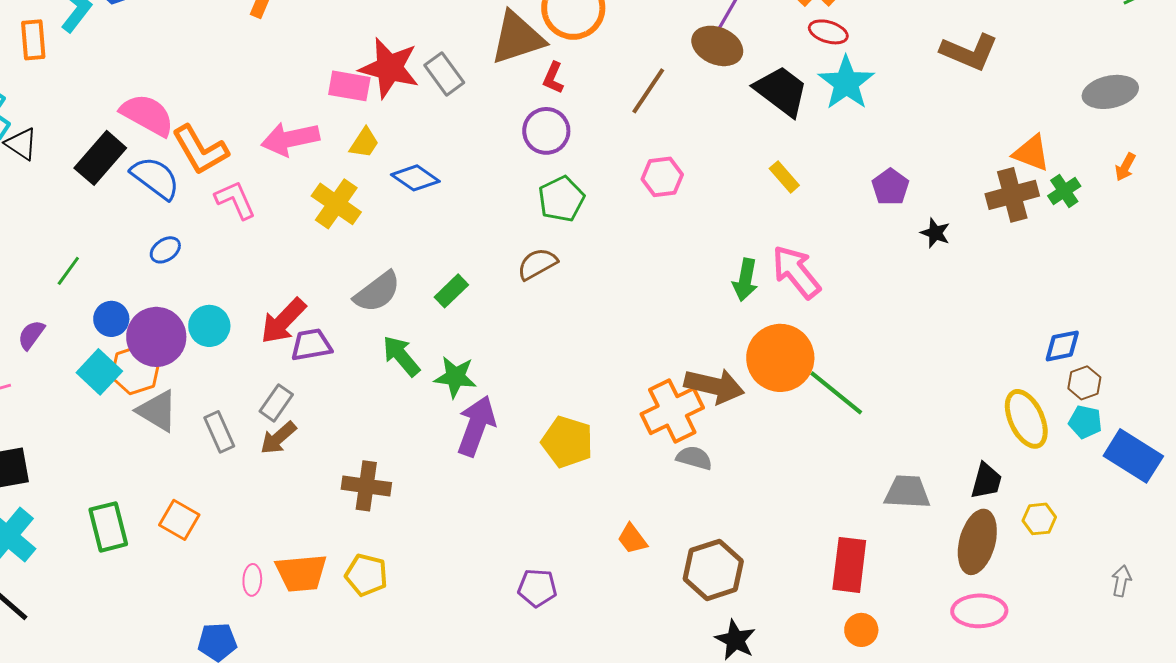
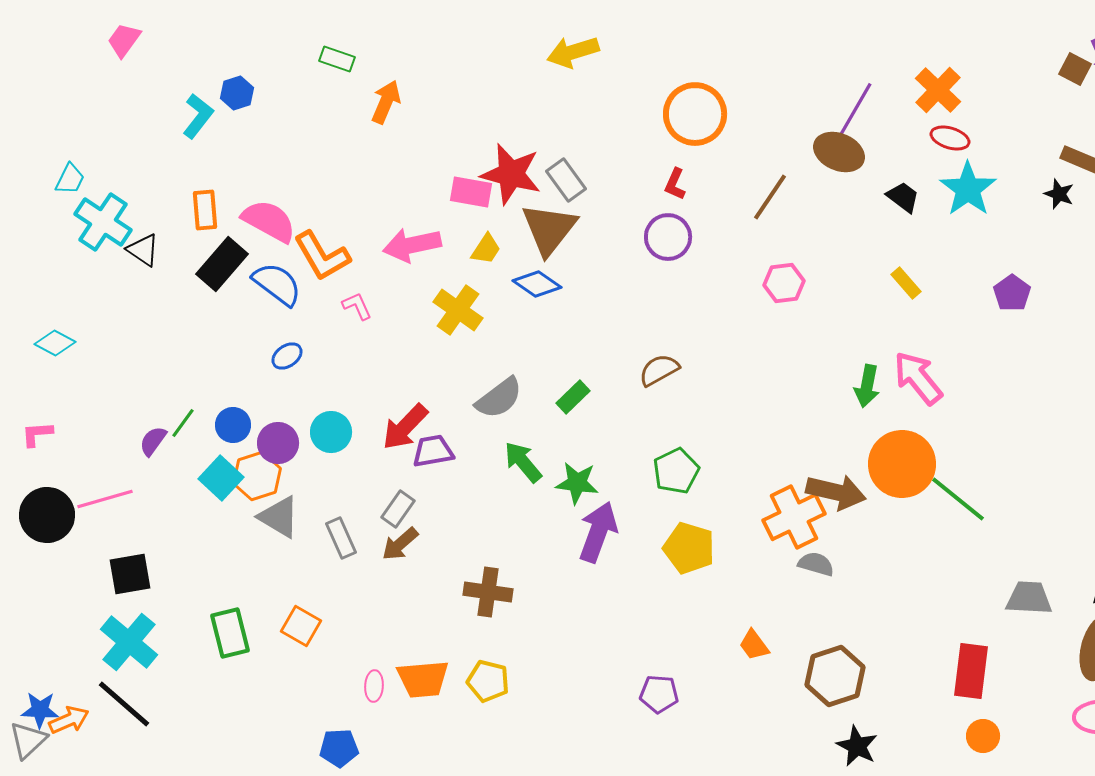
brown triangle: (517, 38) -> (549, 229), moved, turned -34
orange rectangle: (33, 40) -> (205, 210), moved
black trapezoid: (781, 91) -> (903, 197), size x0.6
green pentagon: (561, 199) -> (676, 471), moved
pink L-shape: (235, 200) -> (357, 306), size x0.7
black star: (935, 233) -> (1059, 194), moved
green line: (68, 271) -> (183, 423), moved
purple circle: (156, 337) -> (278, 443), size x0.7

